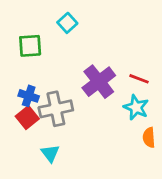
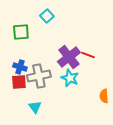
red line: (139, 79) -> (88, 55), moved
cyan star: (136, 107) -> (70, 78), moved
red square: (27, 117) -> (19, 82), turned 35

